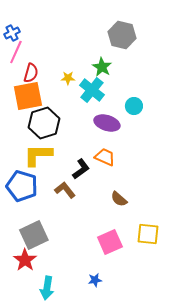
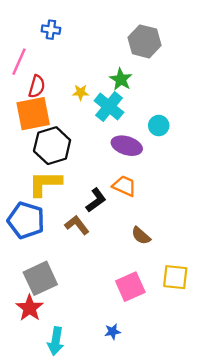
blue cross: (12, 33) -> (51, 30), moved, turned 35

